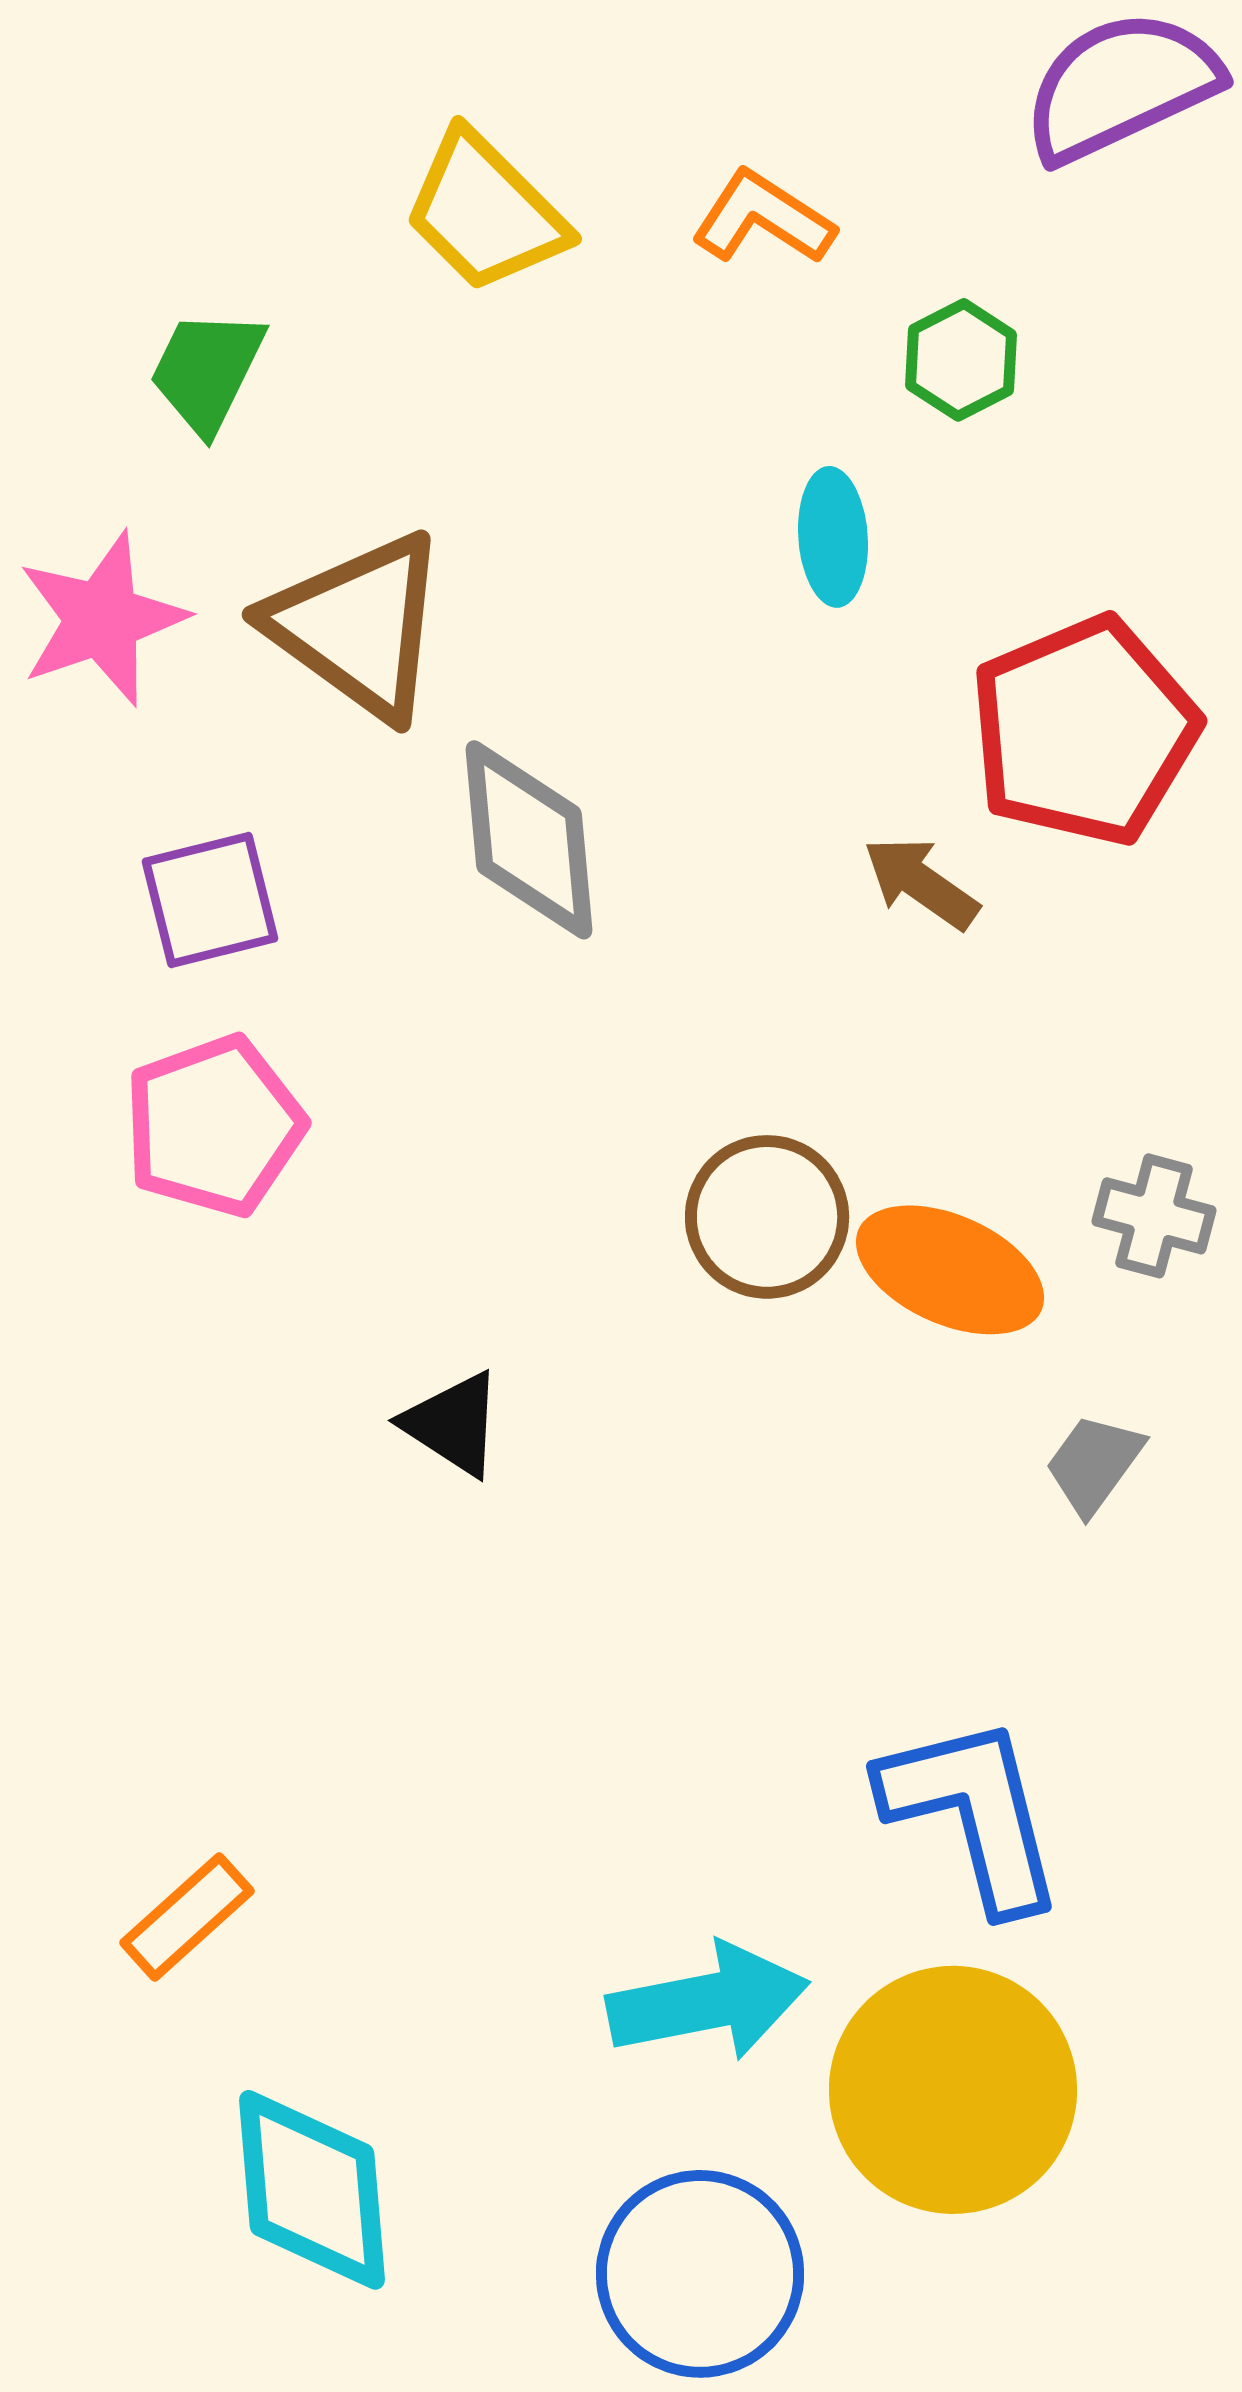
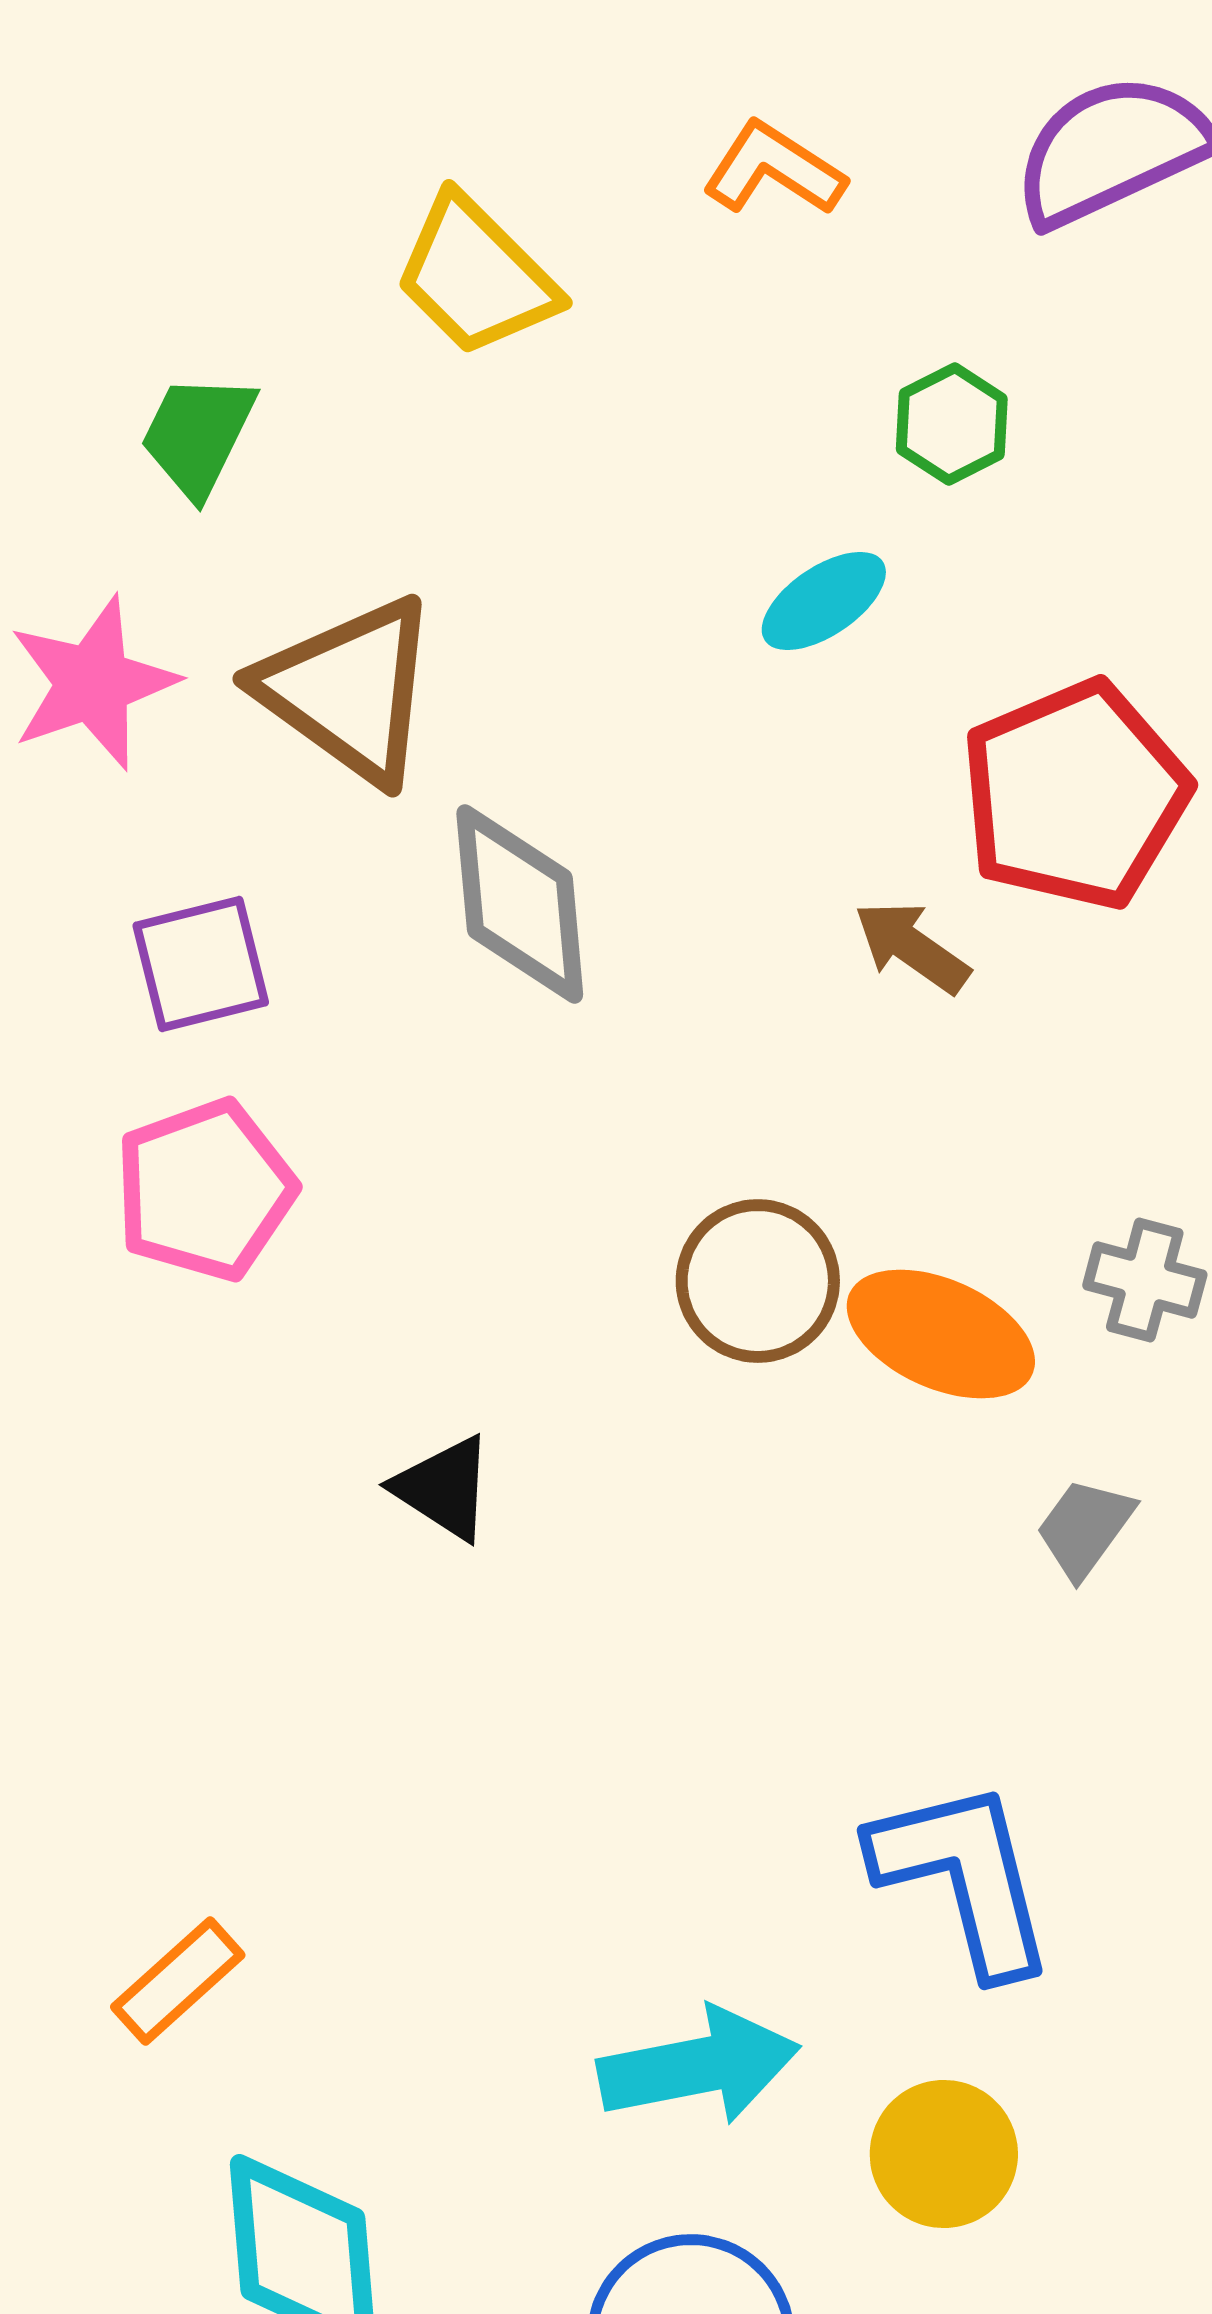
orange L-shape: (763, 218) -> (774, 169), moved
cyan ellipse: (833, 537) -> (824, 601), turned 60
yellow circle: (953, 2090) -> (944, 2154), size x0.6

